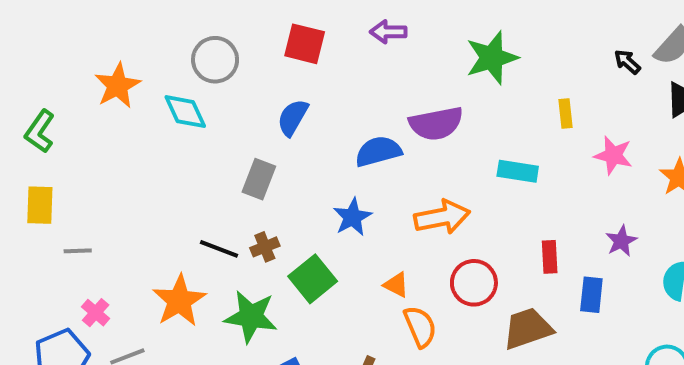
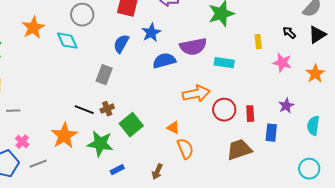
black arrow: (627, 62) -> (289, 33), moved
cyan rectangle: (518, 171) -> (224, 63), moved
blue star: (352, 217) -> (151, 33), moved
red circle: (474, 283) -> (224, 110), moved

